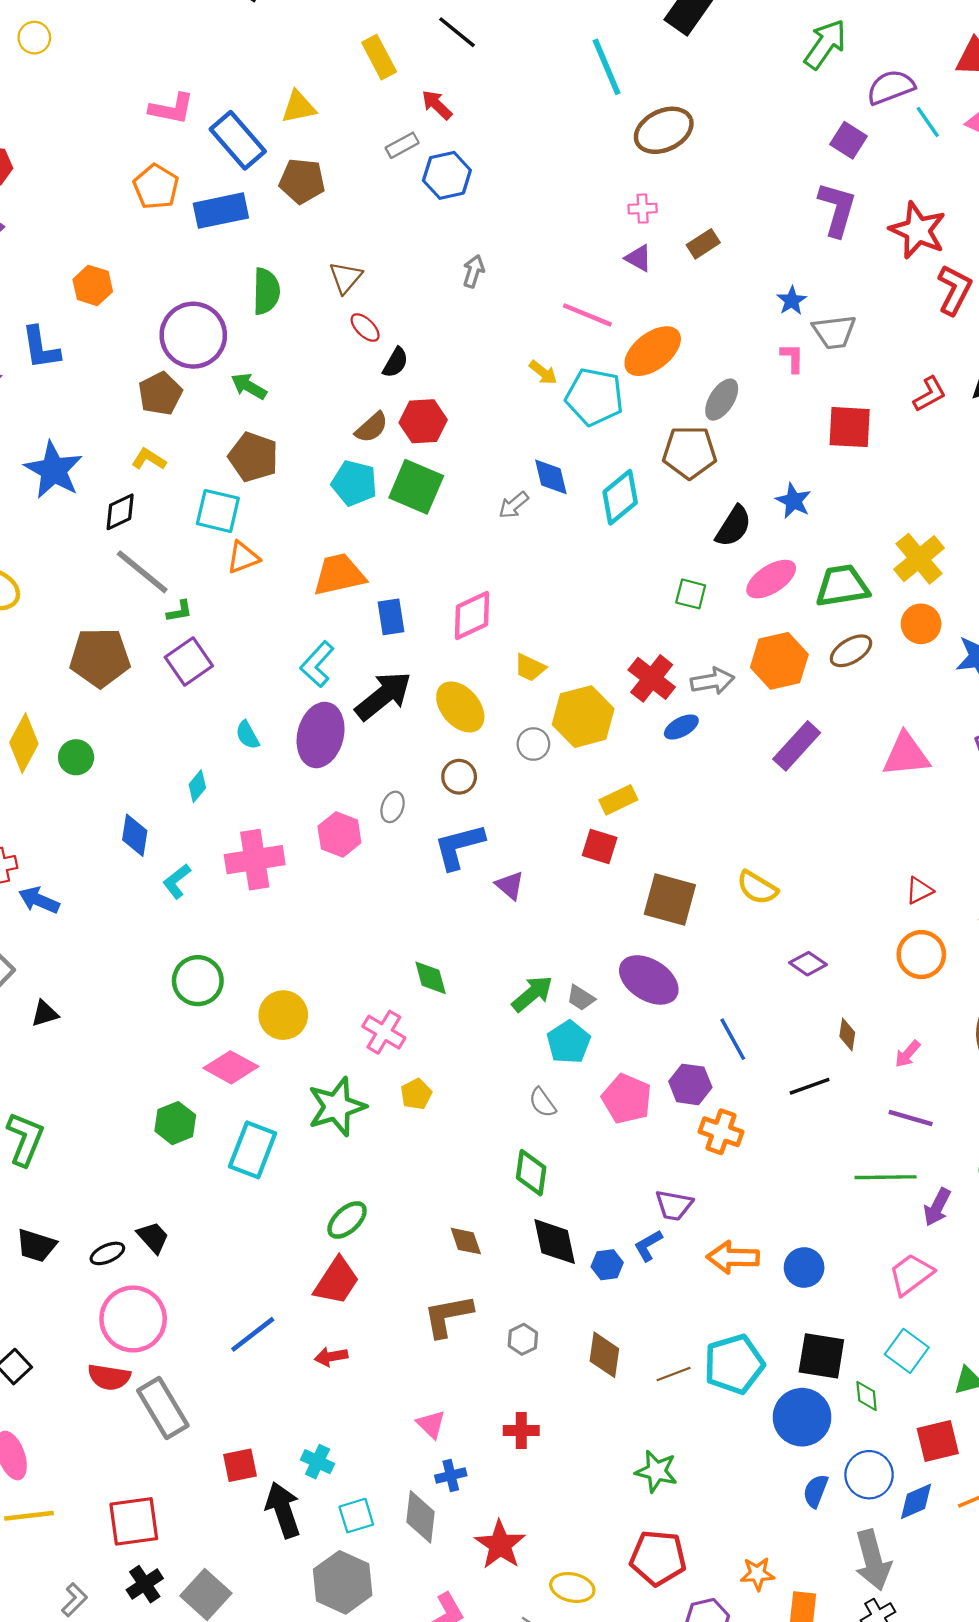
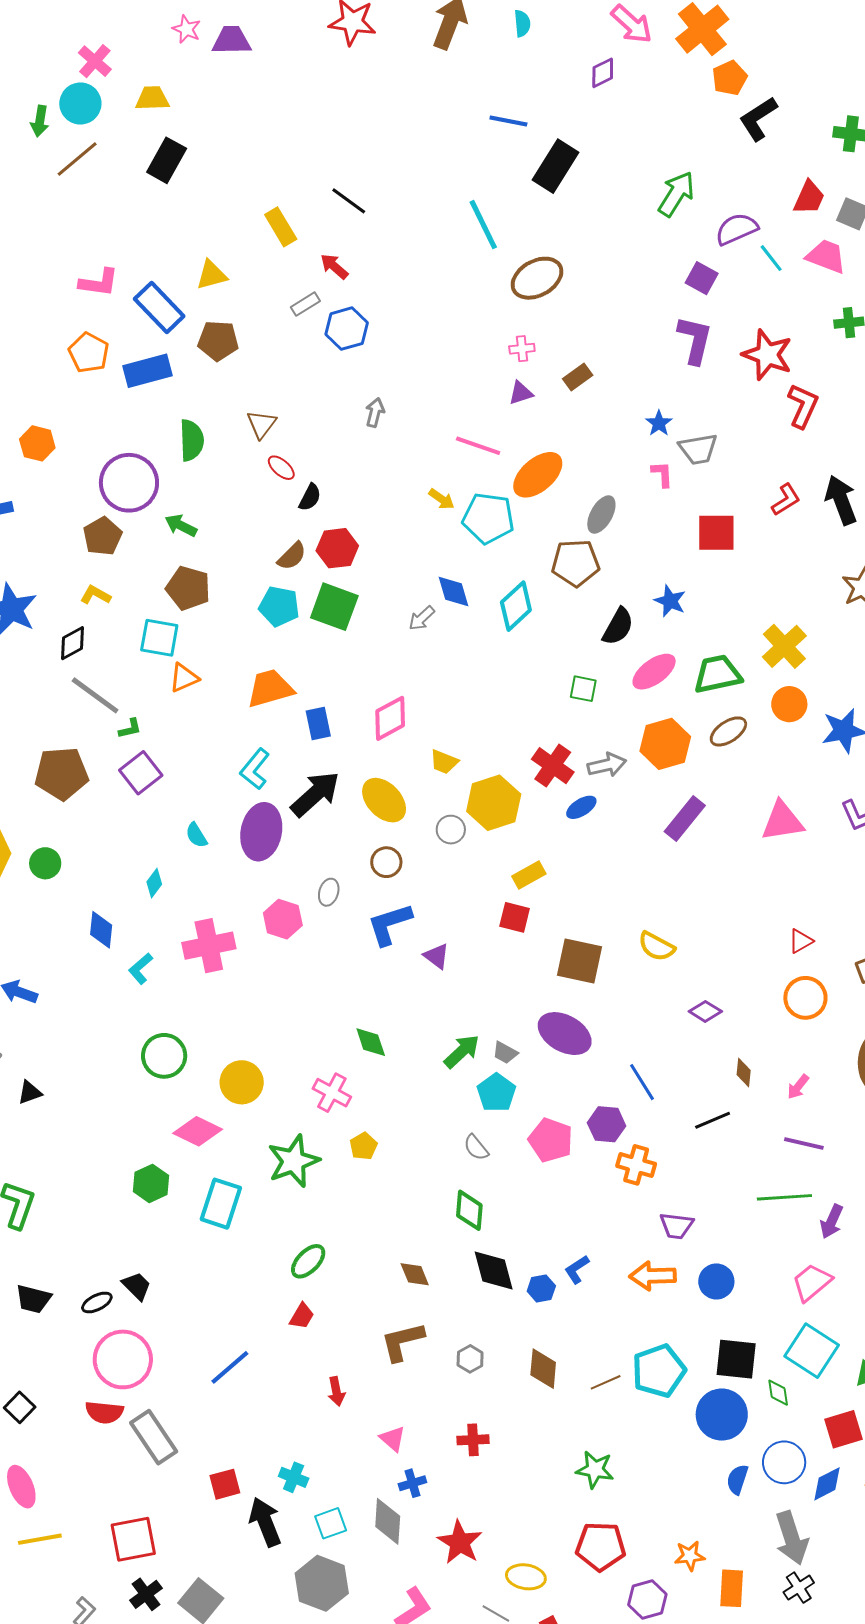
purple triangle: (638, 258) -> (521, 393), turned -44
purple trapezoid: (674, 1205) -> (676, 1226), moved
red trapezoid: (337, 1281) -> (302, 1316), size x0.6
cyan square: (907, 1351) -> (812, 1351), size x1.4
red arrow: (331, 1357) -> (336, 1391), moved, turned -88

